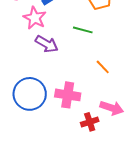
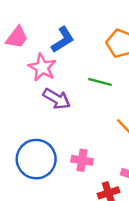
pink cross: (68, 95) -> (82, 160), size x0.7

